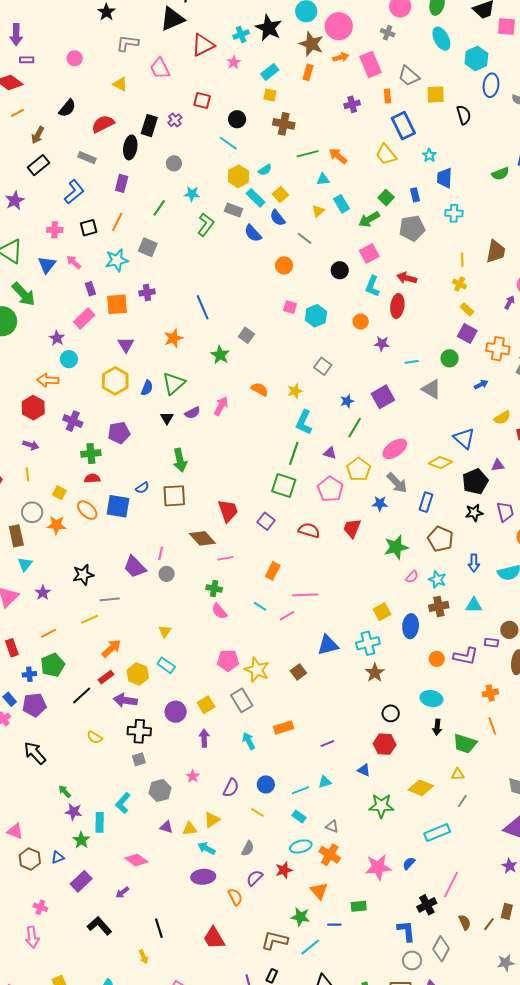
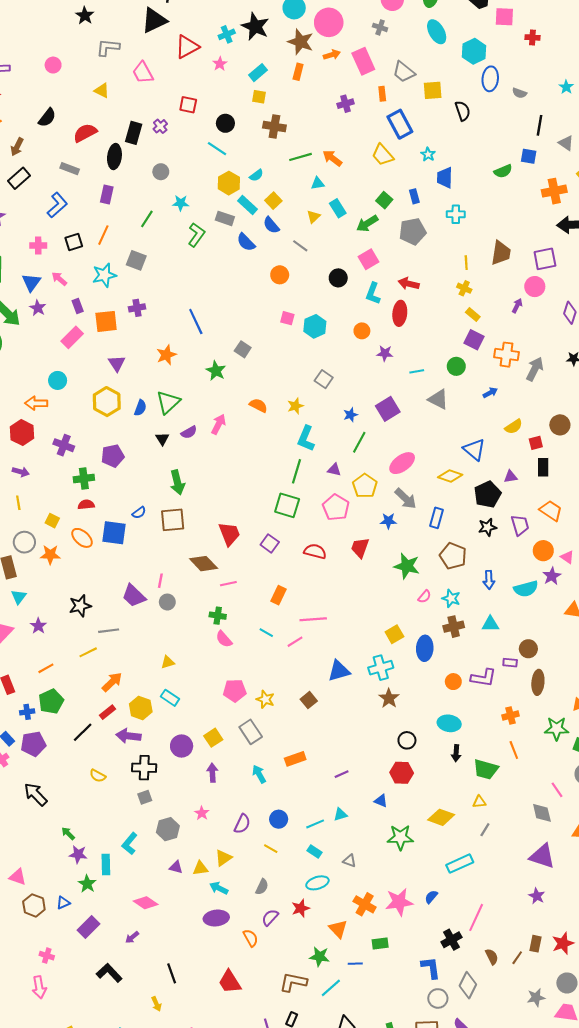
purple star: (57, 338) -> (38, 308), moved
green star: (396, 547) -> (407, 566), turned 30
yellow triangle: (165, 631) -> (168, 662), turned 40
yellow star: (257, 670) -> (265, 699), size x0.7
orange cross: (330, 855) -> (365, 904), moved

